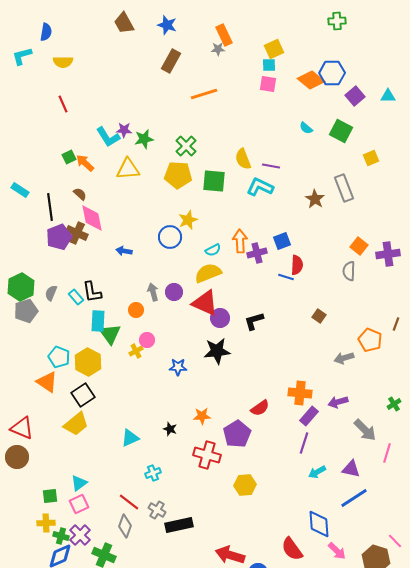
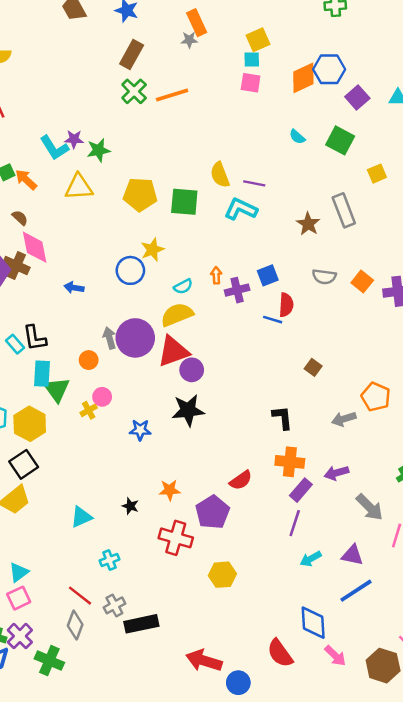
orange diamond: (311, 80) -> (303, 78), turned -64
green cross: (186, 146) -> (134, 91), moved
orange arrow: (240, 241) -> (216, 275), size x0.6
gray semicircle: (349, 271) -> (324, 277), moved, turned -84
purple circle: (174, 292) -> (135, 338), size x1.8
red triangle: (205, 303) -> (173, 351), turned -44
black L-shape: (254, 321) -> (282, 418), moved, turned 100
gray cross: (157, 510) -> (114, 605), turned 30

